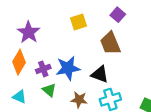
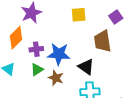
green triangle: (49, 90) -> (37, 70), turned 32
brown star: (79, 100) -> (56, 78), moved

